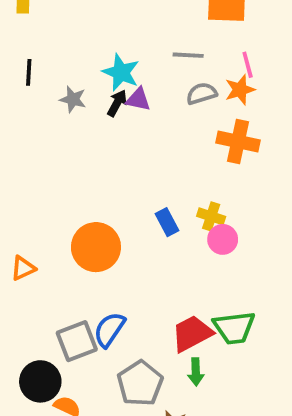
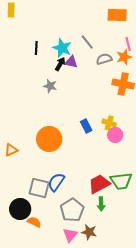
gray line: (188, 55) -> (87, 42), moved, turned 49
black line: (29, 72) -> (36, 48), moved
gray star: (73, 99) -> (50, 86), moved
gray square: (77, 341) -> (39, 188), turned 35

